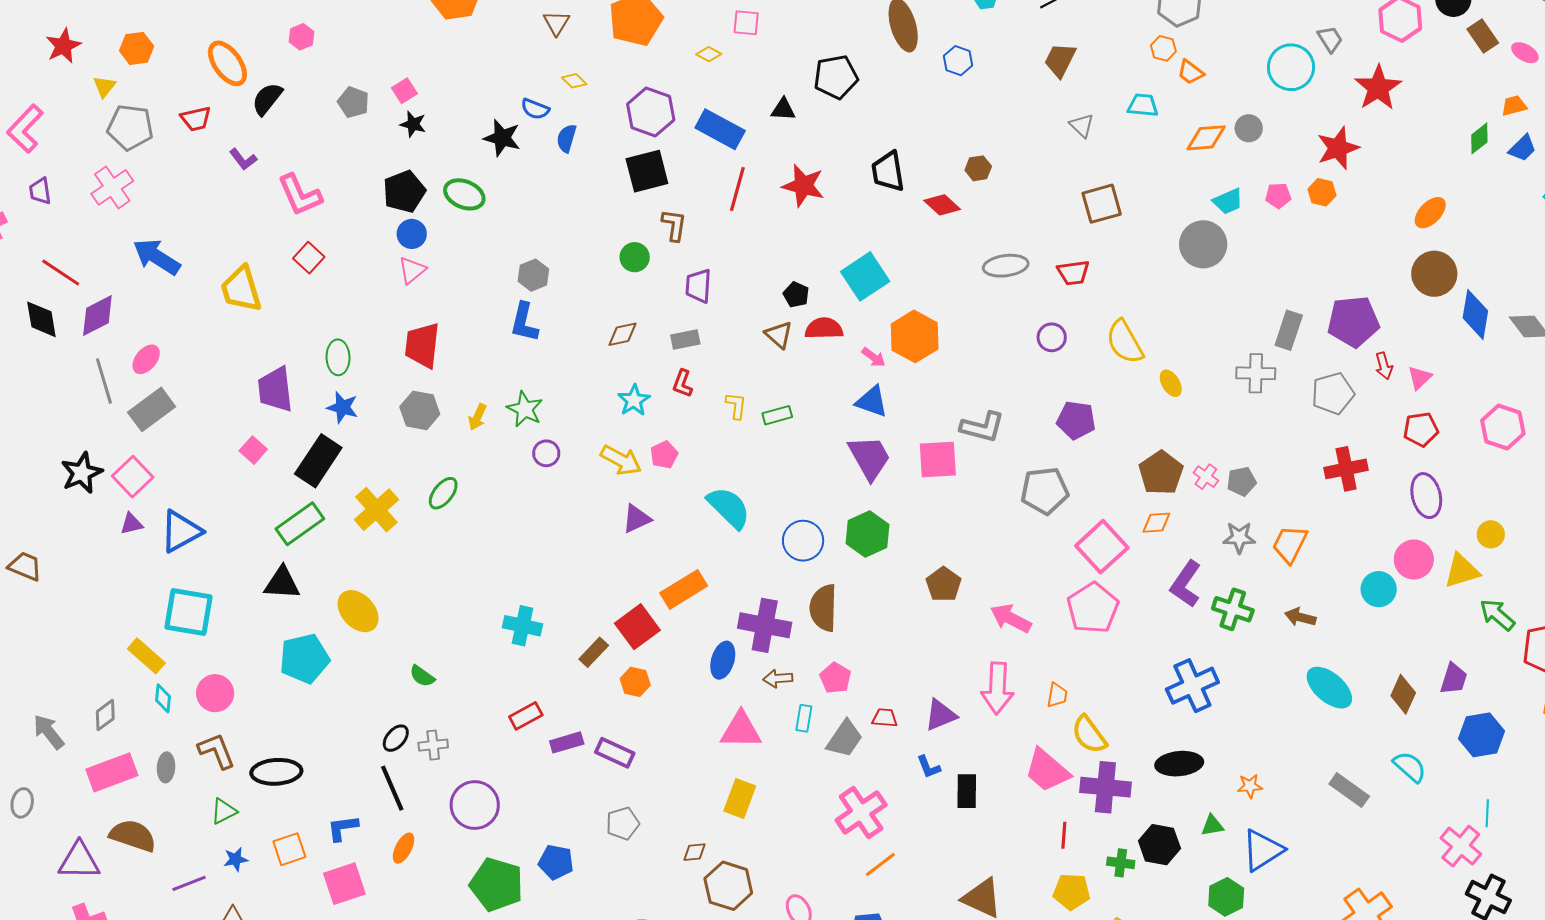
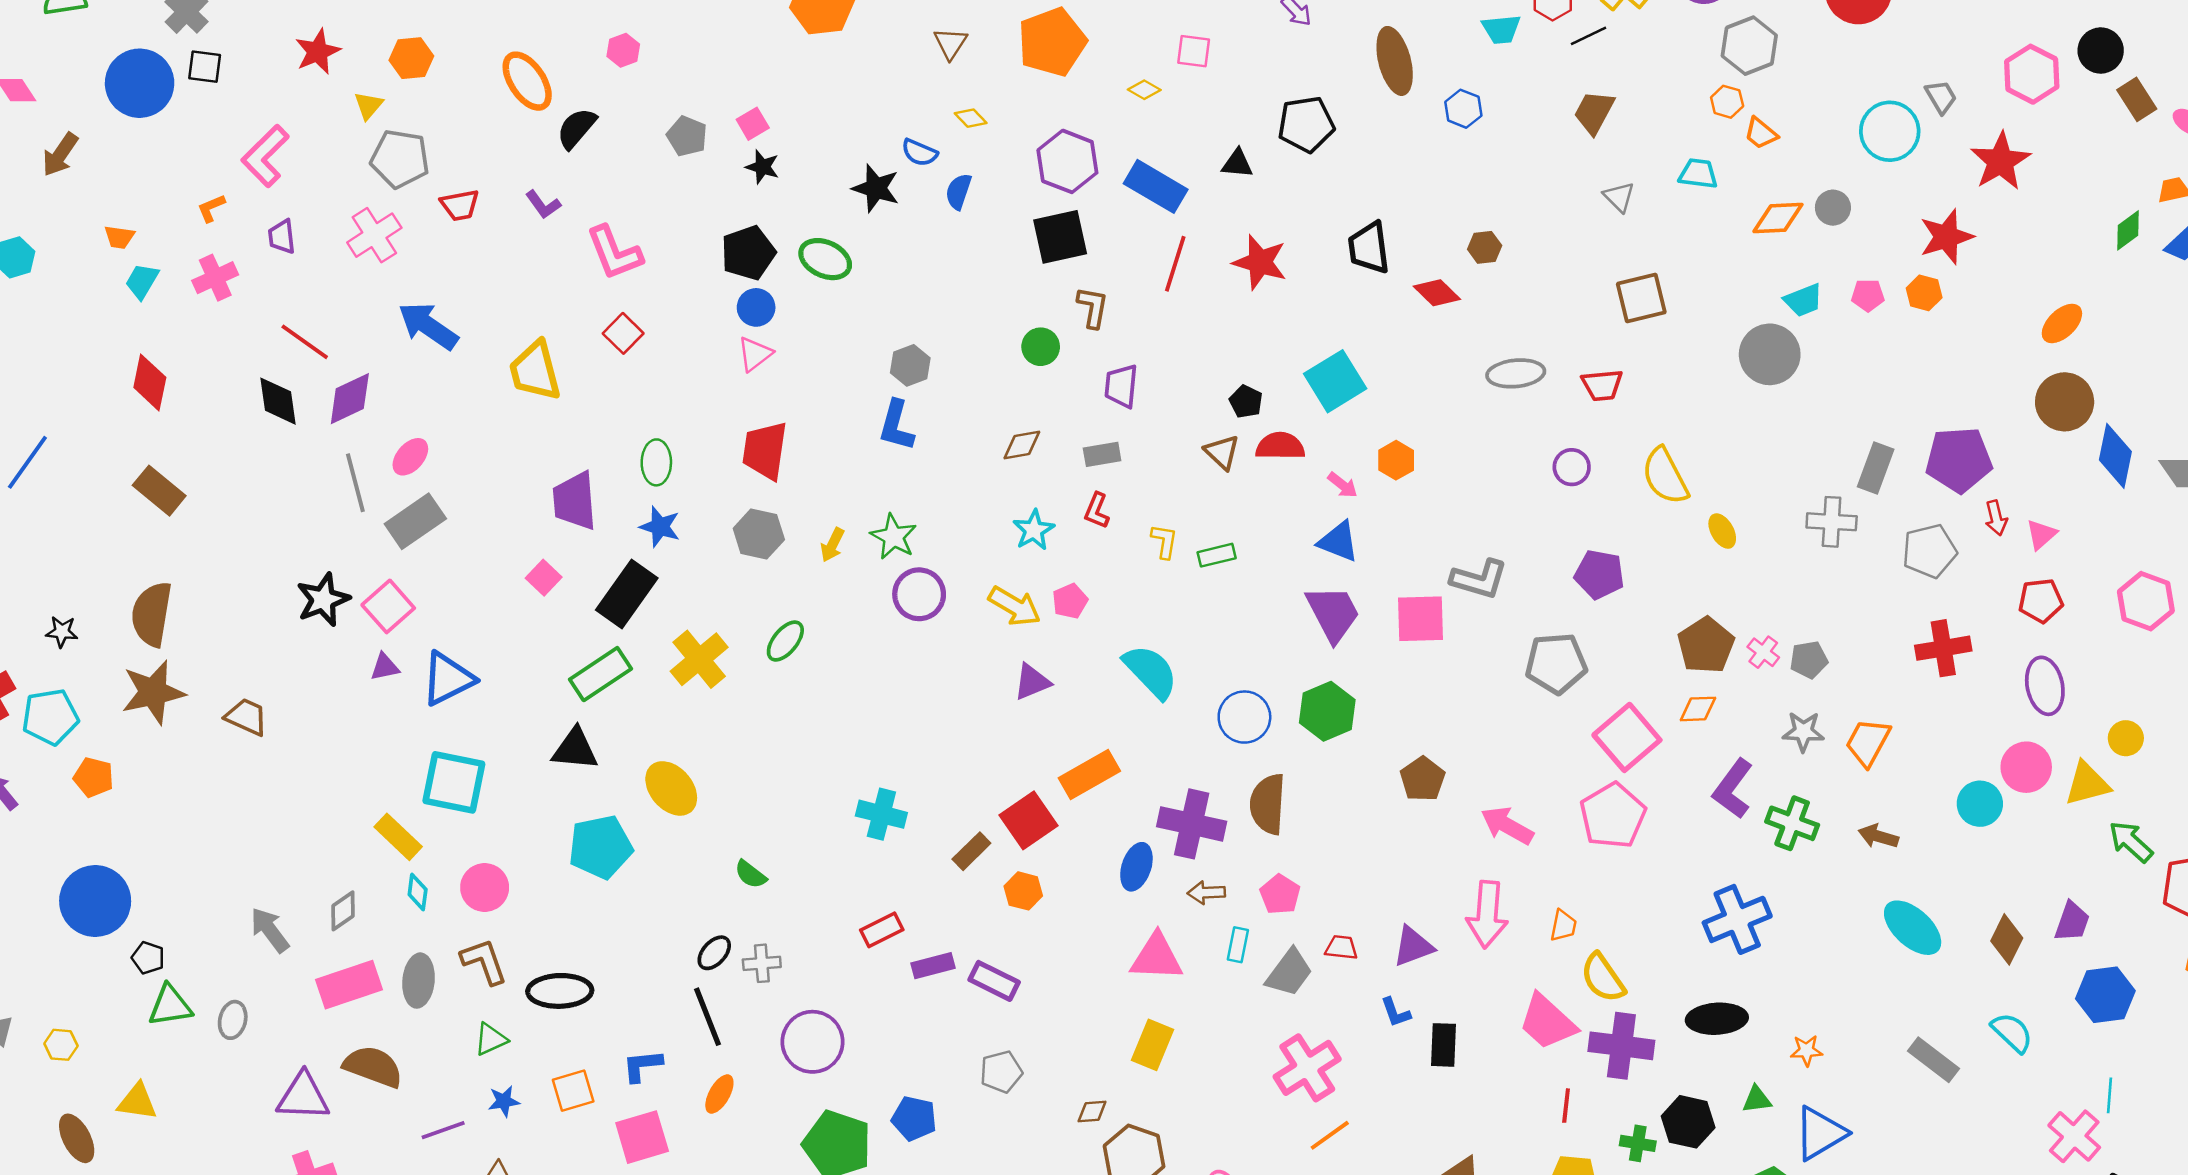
red trapezoid: (196, 119) -> (460, 205), moved
orange hexagon: (915, 336) -> (1396, 460), size x0.6
purple circle: (546, 453) -> (919, 594), size x1.5
gray ellipse: (166, 767) -> (419, 981), size x1.4

